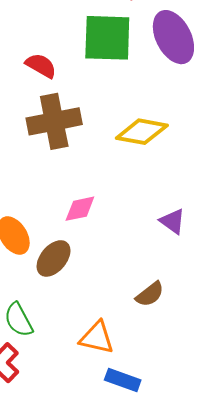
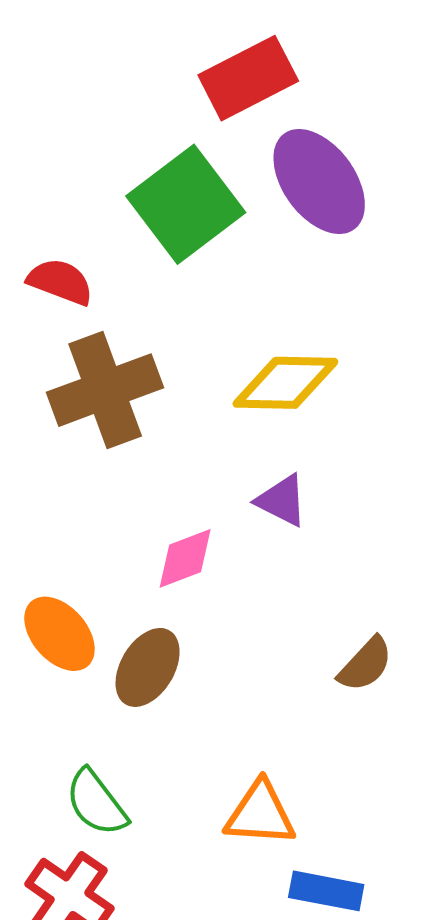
green square: (107, 38) -> (186, 204), turned -30
purple triangle: (172, 221) -> (282, 501), moved
brown semicircle: (150, 294) -> (365, 664), moved

